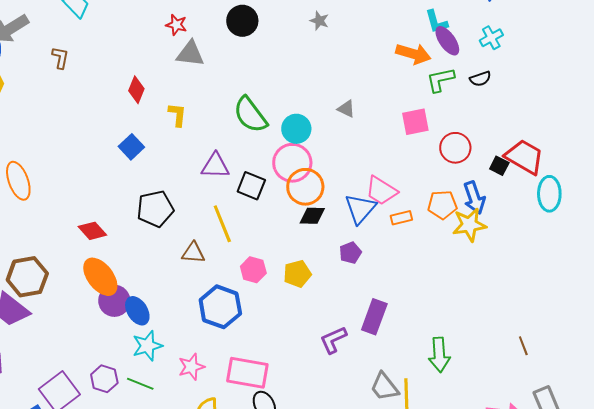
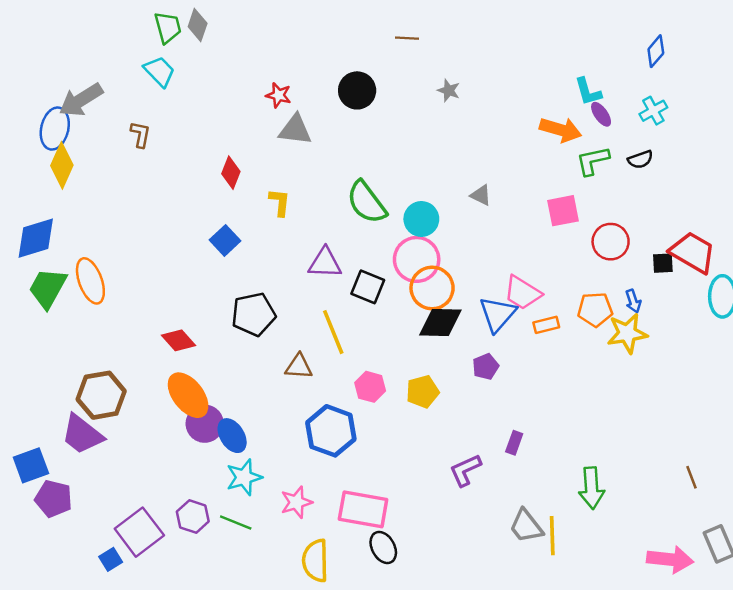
purple ellipse: (447, 41) -> (601, 114), size x0.7
black square: (499, 166) -> (663, 263), turned -30
blue arrow: (474, 198) -> (633, 301), size x0.6
black diamond: (312, 216) -> (440, 323), size x1.4
purple rectangle: (374, 317) -> (514, 443), size x0.6

